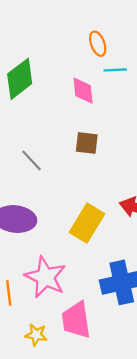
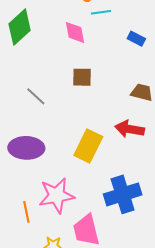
pink star: (45, 277) -> (57, 196), turned -30

